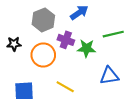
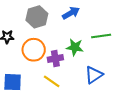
purple cross: (66, 40) -> (55, 59), moved, turned -35
blue triangle: (109, 76) -> (94, 75), turned -30

